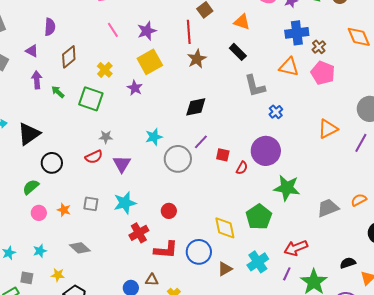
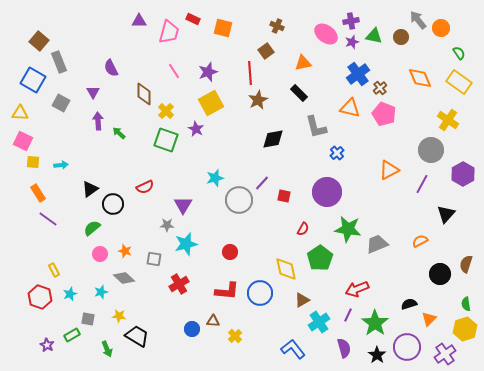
orange triangle: (242, 22) -> (303, 63), turned -30
purple semicircle: (50, 27) -> (111, 68), turned 150
blue cross: (297, 33) -> (358, 74), turned -30
purple triangle: (32, 51) -> (93, 92), turned 32
brown diamond: (69, 57) -> (144, 94), moved, turned -50
green square: (91, 99) -> (166, 140), moved
black diamond: (196, 107) -> (273, 139), moved
black triangle: (29, 134) -> (90, 189), moved, size x0.7
gray star: (106, 137) -> (167, 225), moved
red semicircle: (94, 157) -> (145, 187), moved
red semicircle: (242, 168) -> (303, 229), moved
gray square: (91, 204) -> (154, 259), moved
gray trapezoid: (328, 208) -> (377, 244), moved
red cross: (139, 233) -> (179, 284), moved
gray diamond: (80, 248) -> (124, 278), moved
cyan cross: (258, 262) -> (319, 322), moved
brown triangle: (225, 269) -> (302, 300), moved

